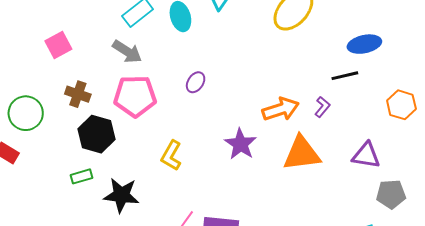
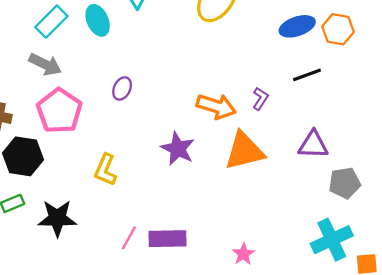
black line: (345, 76) -> (307, 75), moved
pink pentagon: (135, 96) -> (59, 111), turned -30
orange hexagon: (401, 105) -> (338, 29), moved
orange arrow: (281, 109) -> (216, 106), turned 42

